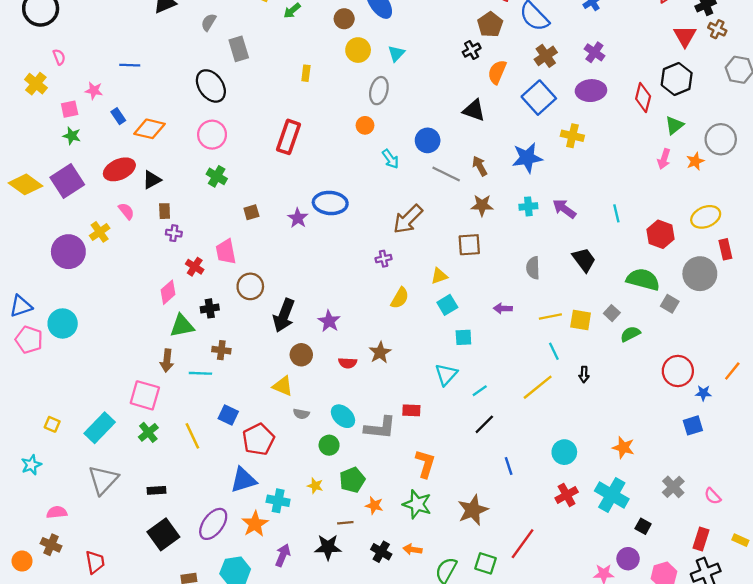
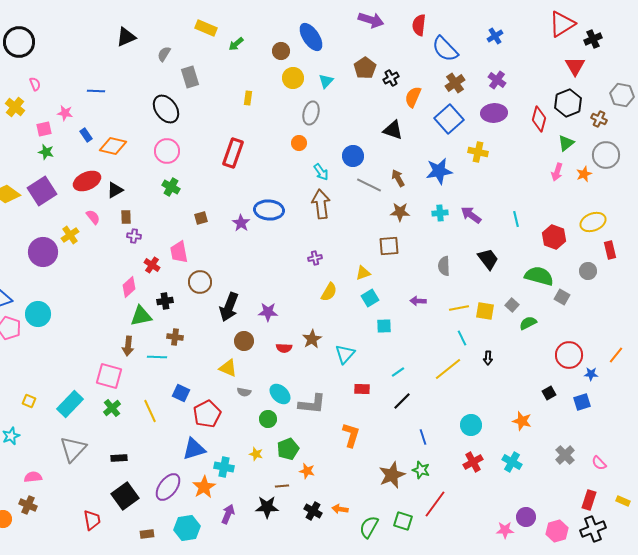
brown pentagon: (490, 25) -> (365, 68), moved
brown cross: (717, 29) -> (599, 119), moved
brown arrow: (408, 219) -> (321, 204), moved, turned 128
gray circle: (700, 274) -> (588, 271), size x0.6
purple star: (329, 321) -> (268, 312), turned -30
cyan triangle: (446, 374) -> (345, 354), moved
red rectangle: (411, 410) -> (362, 389), moved
cyan cross: (612, 495) -> (512, 462), size x0.7
green star: (417, 504) -> (421, 470), moved, size x0.7
black square: (643, 526) -> (549, 393), moved, turned 32
red trapezoid: (95, 562) -> (92, 520), moved

